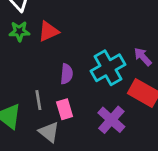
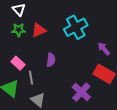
cyan cross: (108, 68) -> (76, 27), moved
pink rectangle: (65, 109) -> (18, 63), moved, turned -32

